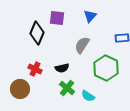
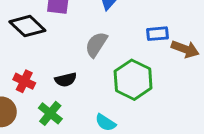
black diamond: (37, 33) -> (27, 26), turned -70
green cross: (67, 88) -> (50, 113), moved

